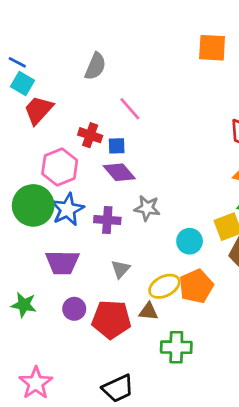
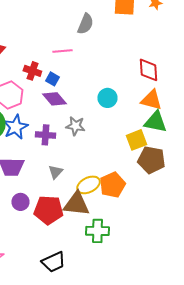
gray semicircle: (95, 66) -> (85, 24), moved
pink line: (130, 109) -> (62, 51), turned -54
blue square: (117, 146) -> (52, 79), turned 32
cyan circle: (190, 241) -> (107, 98), moved
brown triangle: (148, 311) -> (76, 204), size x1.8

